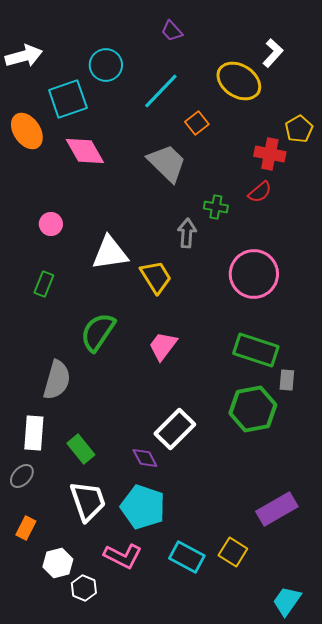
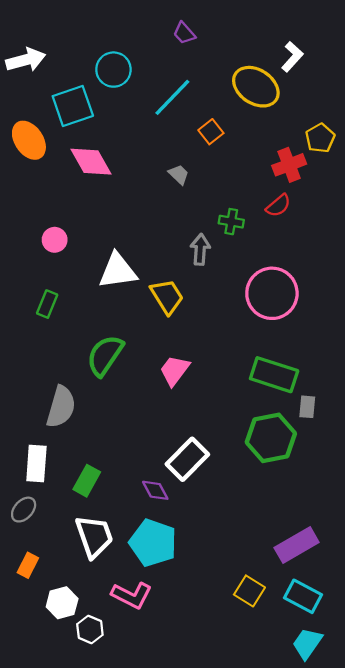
red cross: (270, 154) -> (289, 165), turned -32
gray trapezoid: (167, 163) -> (179, 174), size x0.5
green rectangle: (81, 449) -> (87, 481), turned 68
cyan rectangle: (187, 557) -> (303, 596), moved

